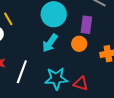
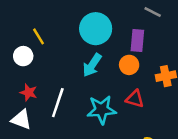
red triangle: (81, 84) -> (135, 99), moved

